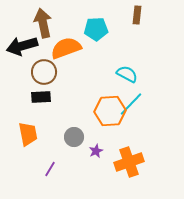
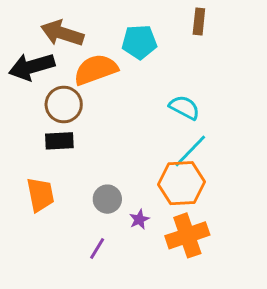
brown arrow: (43, 23) -> (62, 33), turned -60
orange hexagon: (110, 111) -> (182, 183), moved
purple line: (50, 169) -> (97, 249), moved

